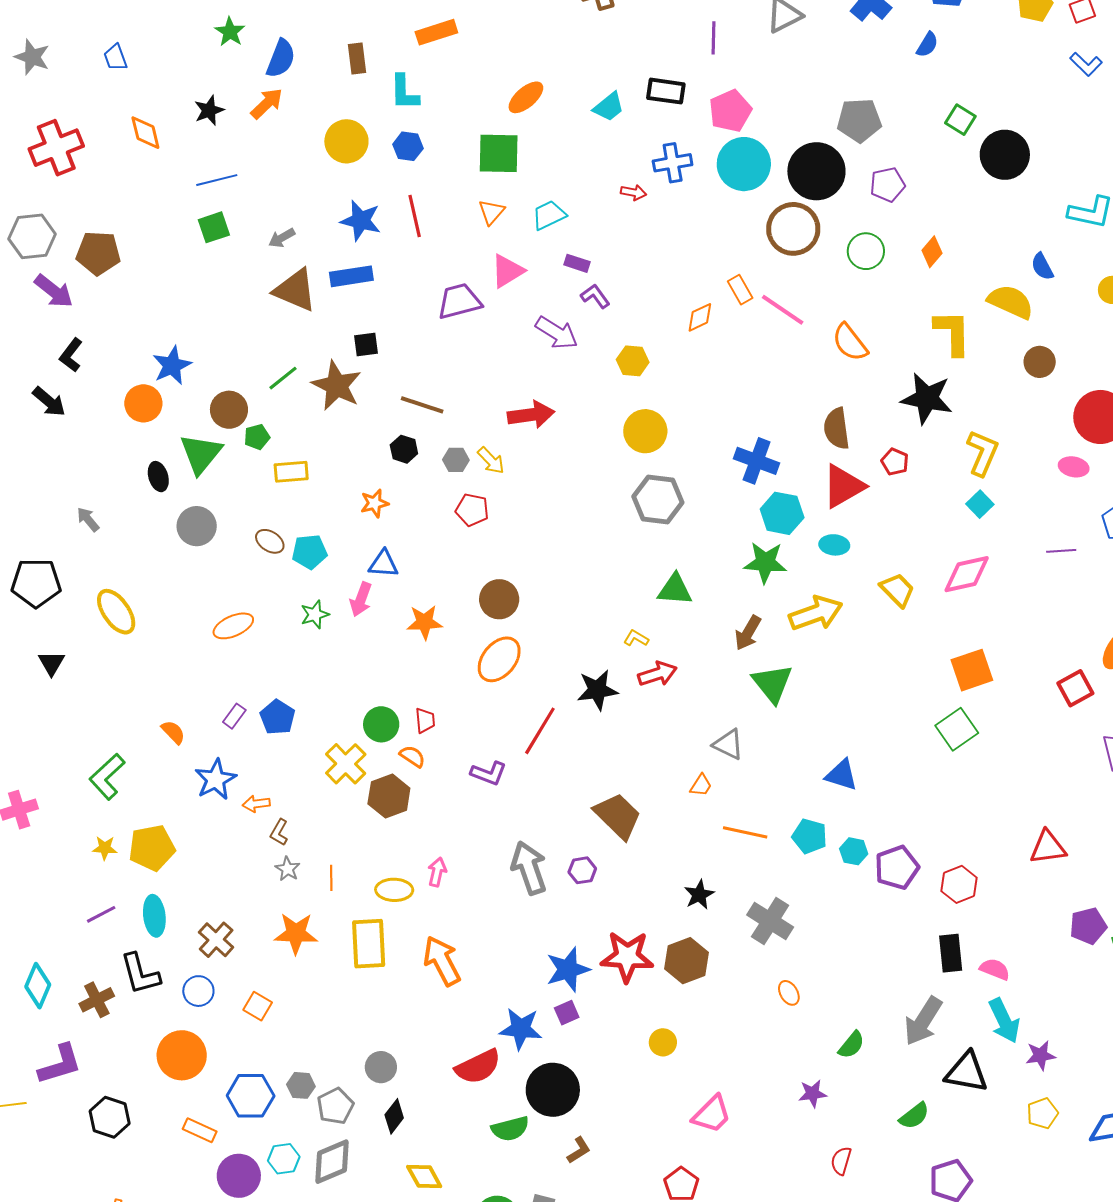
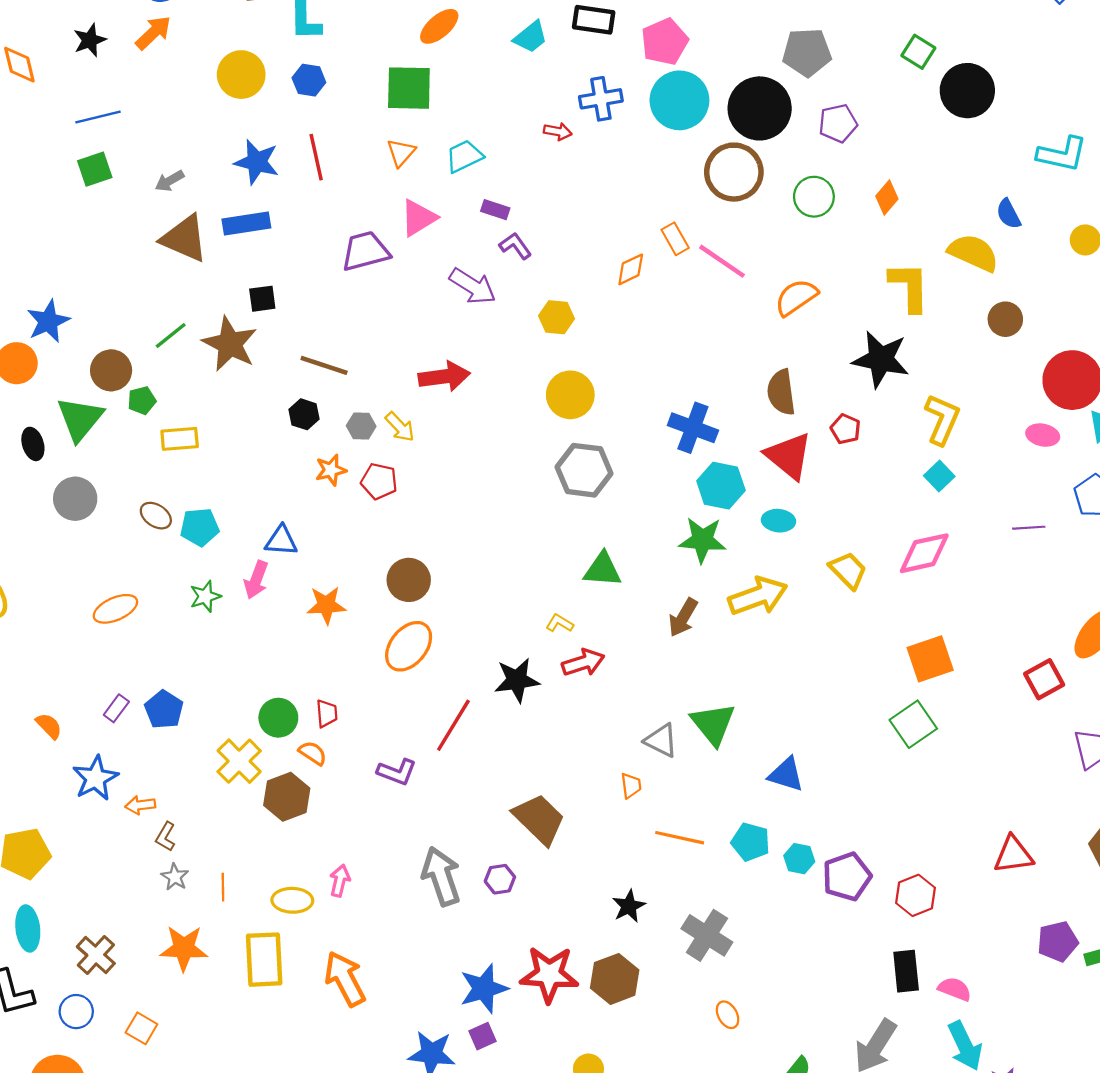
orange semicircle: (850, 342) -> (796, 297), turned 93
red triangle: (843, 486) -> (789, 456), turned -51
orange star: (375, 503) -> (331, 470), moved
green triangle: (772, 683) -> (713, 724), moved
orange trapezoid: (701, 785) -> (631, 786), turned -40

